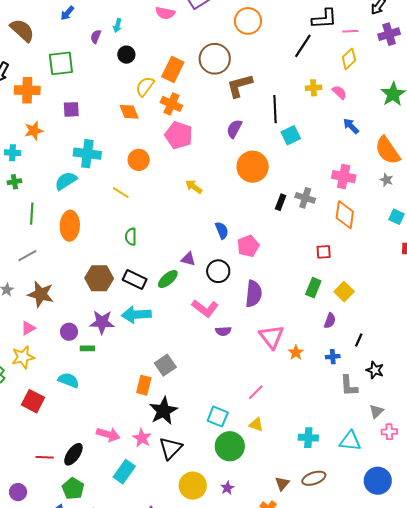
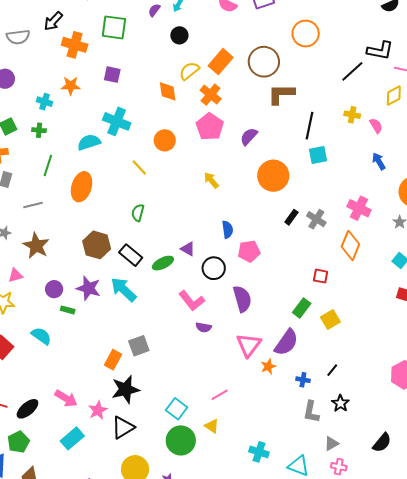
purple semicircle: (234, 129) -> (249, 136), moved
purple semicircle: (254, 294) -> (242, 299), turned -36
cyan arrow: (136, 315) -> (124, 289), turned 32
purple semicircle: (330, 321) -> (286, 342), moved, size x1.8

